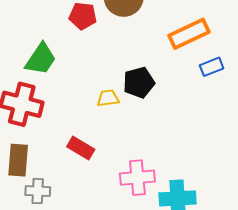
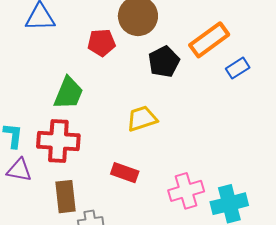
black pentagon: (139, 83) -> (164, 62), moved
yellow trapezoid: (108, 98) -> (142, 119), size x1.4

